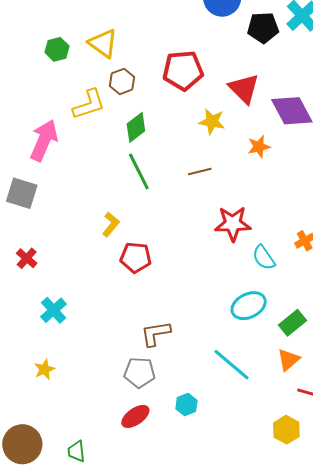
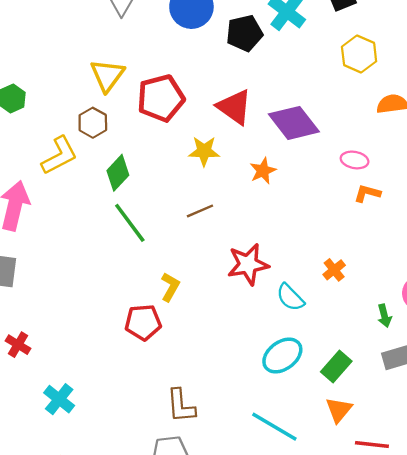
yellow triangle: (103, 43) -> (107, 75), moved, turned 40
yellow L-shape: (111, 224) -> (170, 287), moved
brown L-shape: (156, 333) -> (181, 406), turned -76

